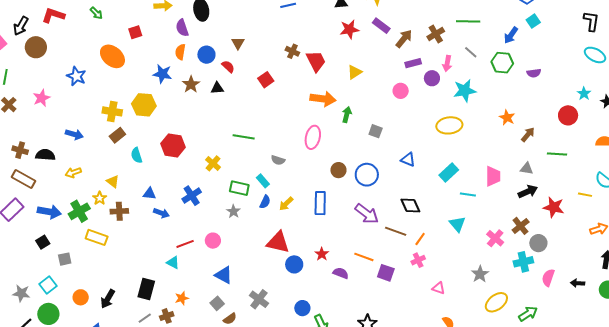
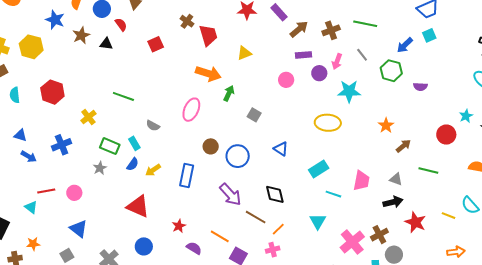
pink cross: (495, 238) -> (352, 242), size x1.4
blue circle: (294, 264) -> (144, 246), moved

